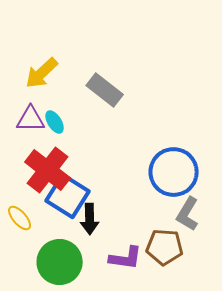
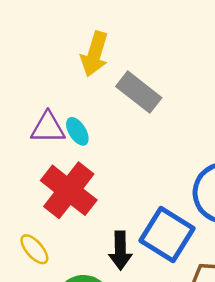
yellow arrow: (42, 73) -> (95, 54), moved, turned -30
blue square: (68, 196) -> (167, 234), moved

